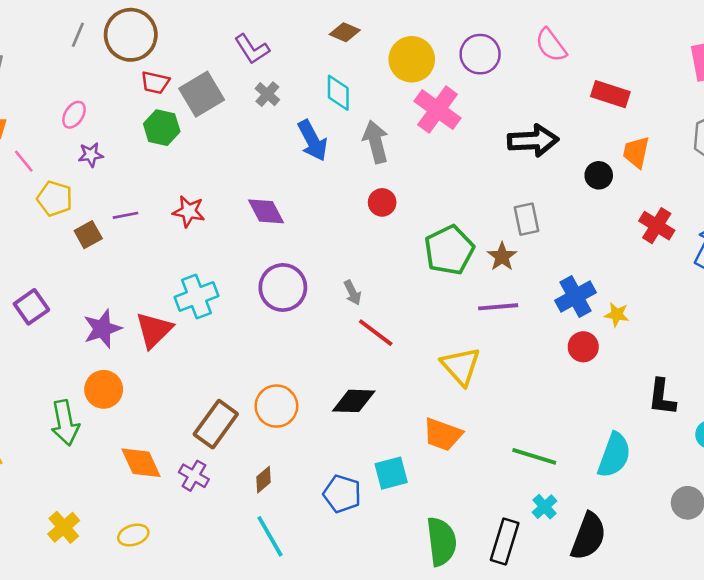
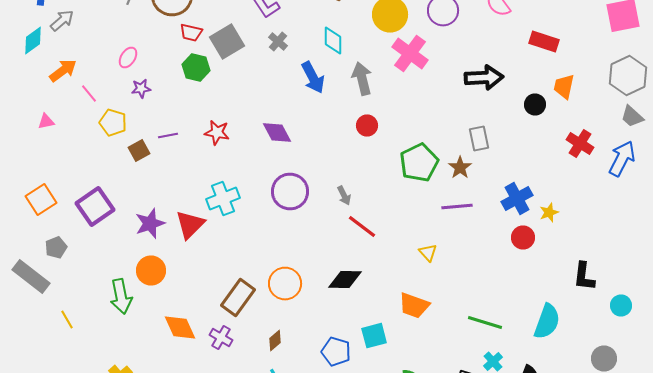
purple square: (31, 307) -> (95, 206), size x1.4
yellow star: (617, 315) -> (549, 212), turned -30
yellow triangle: (461, 366) -> (428, 252), size x0.6

